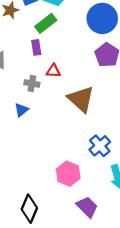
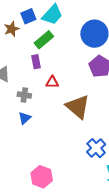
gray cross: (32, 83) -> (24, 95), moved
pink hexagon: (68, 174) -> (42, 177), moved

